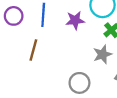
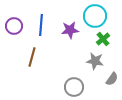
gray star: (103, 54) -> (95, 61), turned 30

